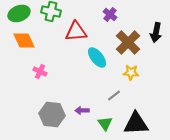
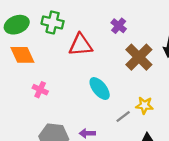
cyan ellipse: (97, 57) -> (100, 89), moved
yellow star: (131, 72) -> (144, 105), moved

